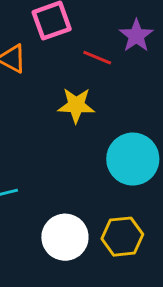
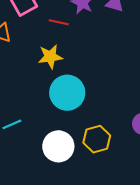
cyan circle: (133, 159) -> (67, 93), moved

